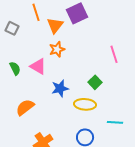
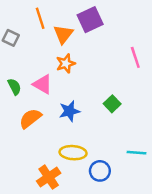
pink line: (114, 54) -> (135, 57), moved
yellow ellipse: (85, 104) -> (73, 153), moved
orange semicircle: (25, 107) -> (30, 118), moved

